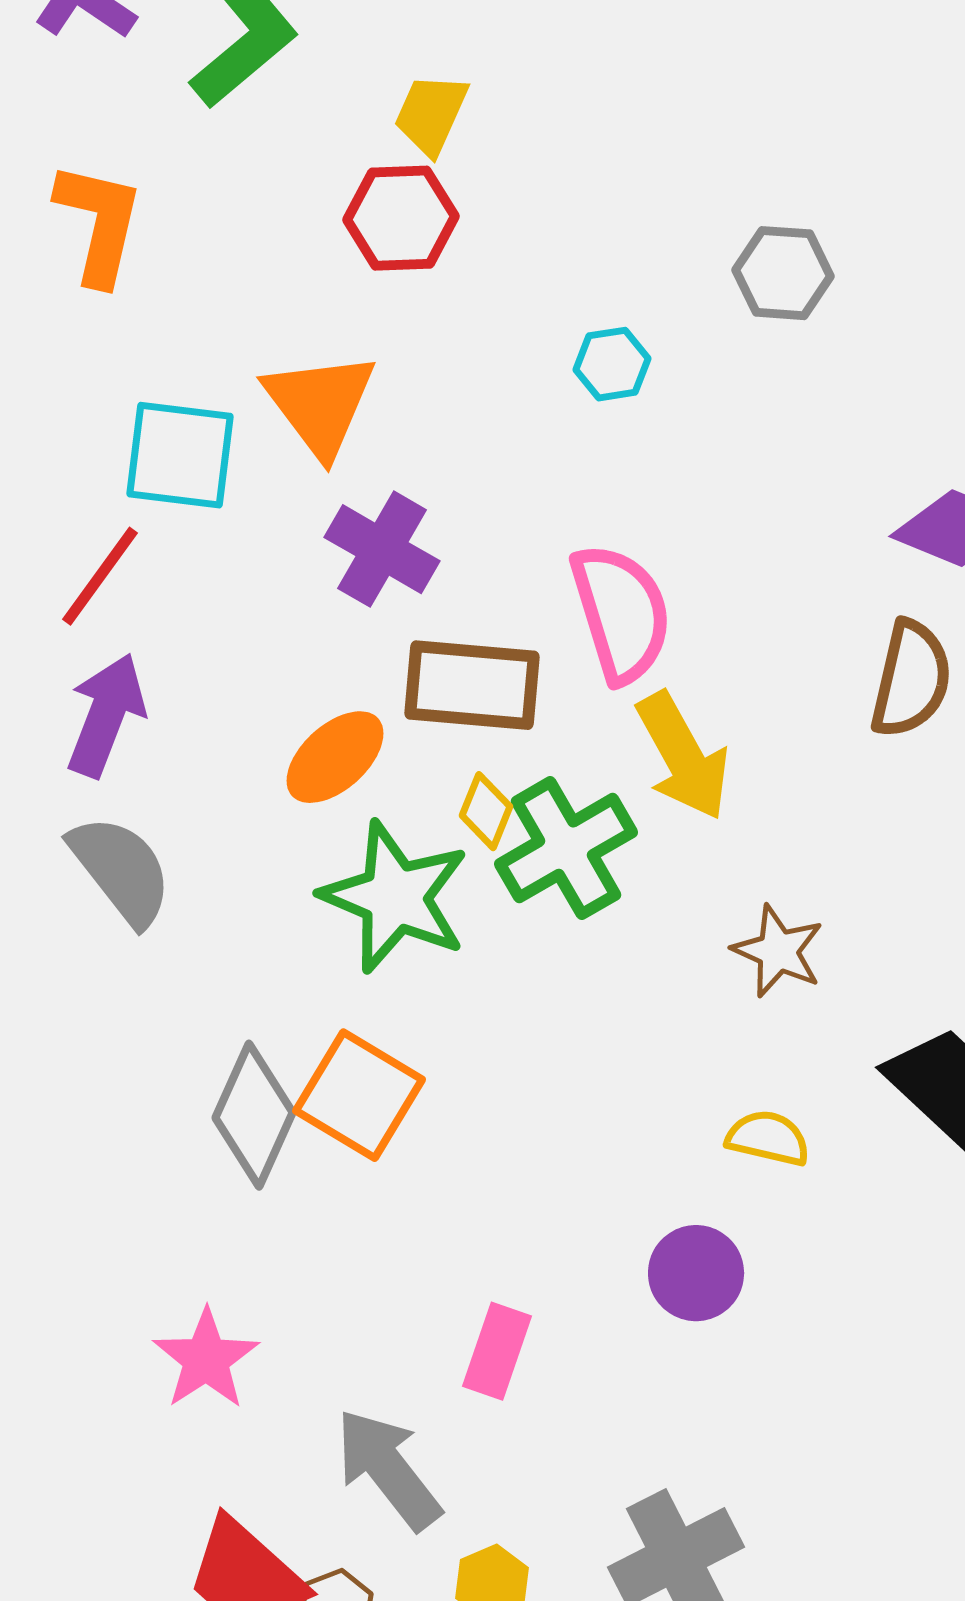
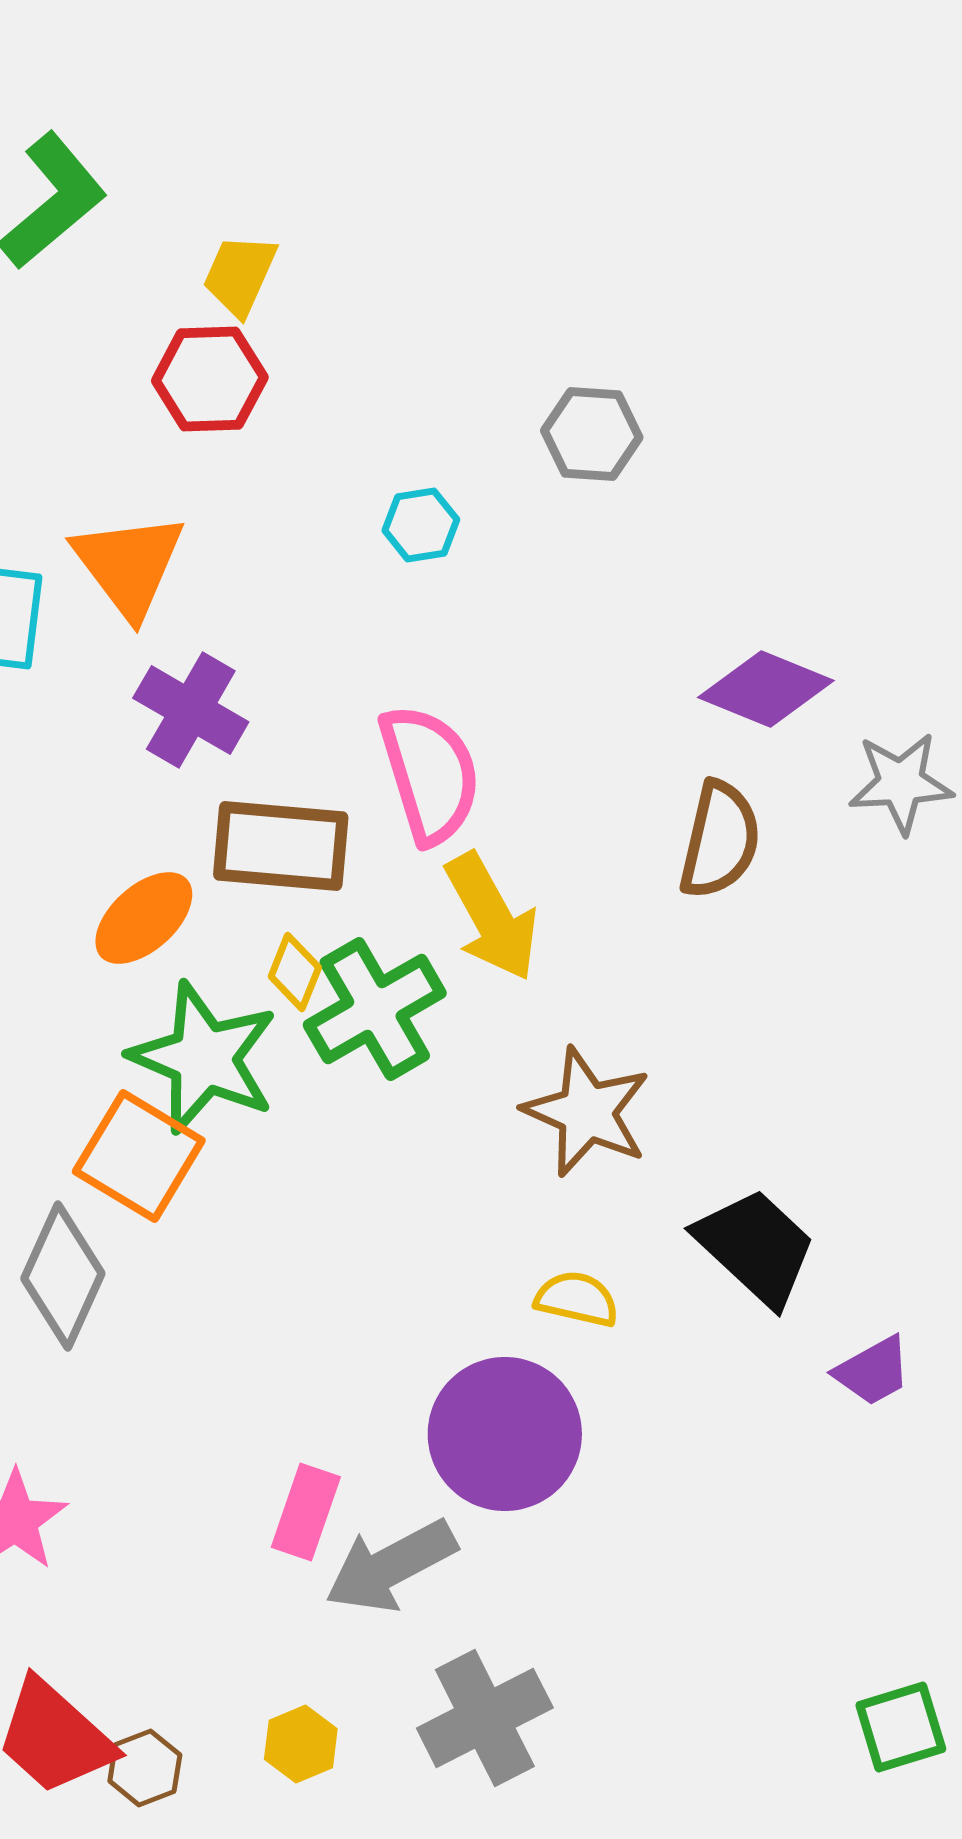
brown star: (778, 951) -> (587, 1112), size x1.4
orange square: (359, 1095) -> (139, 1156), moved
purple circle: (696, 1273) -> (505, 1434), size x1.6
gray arrow: (388, 1469) -> (391, 1566), moved, turned -80

